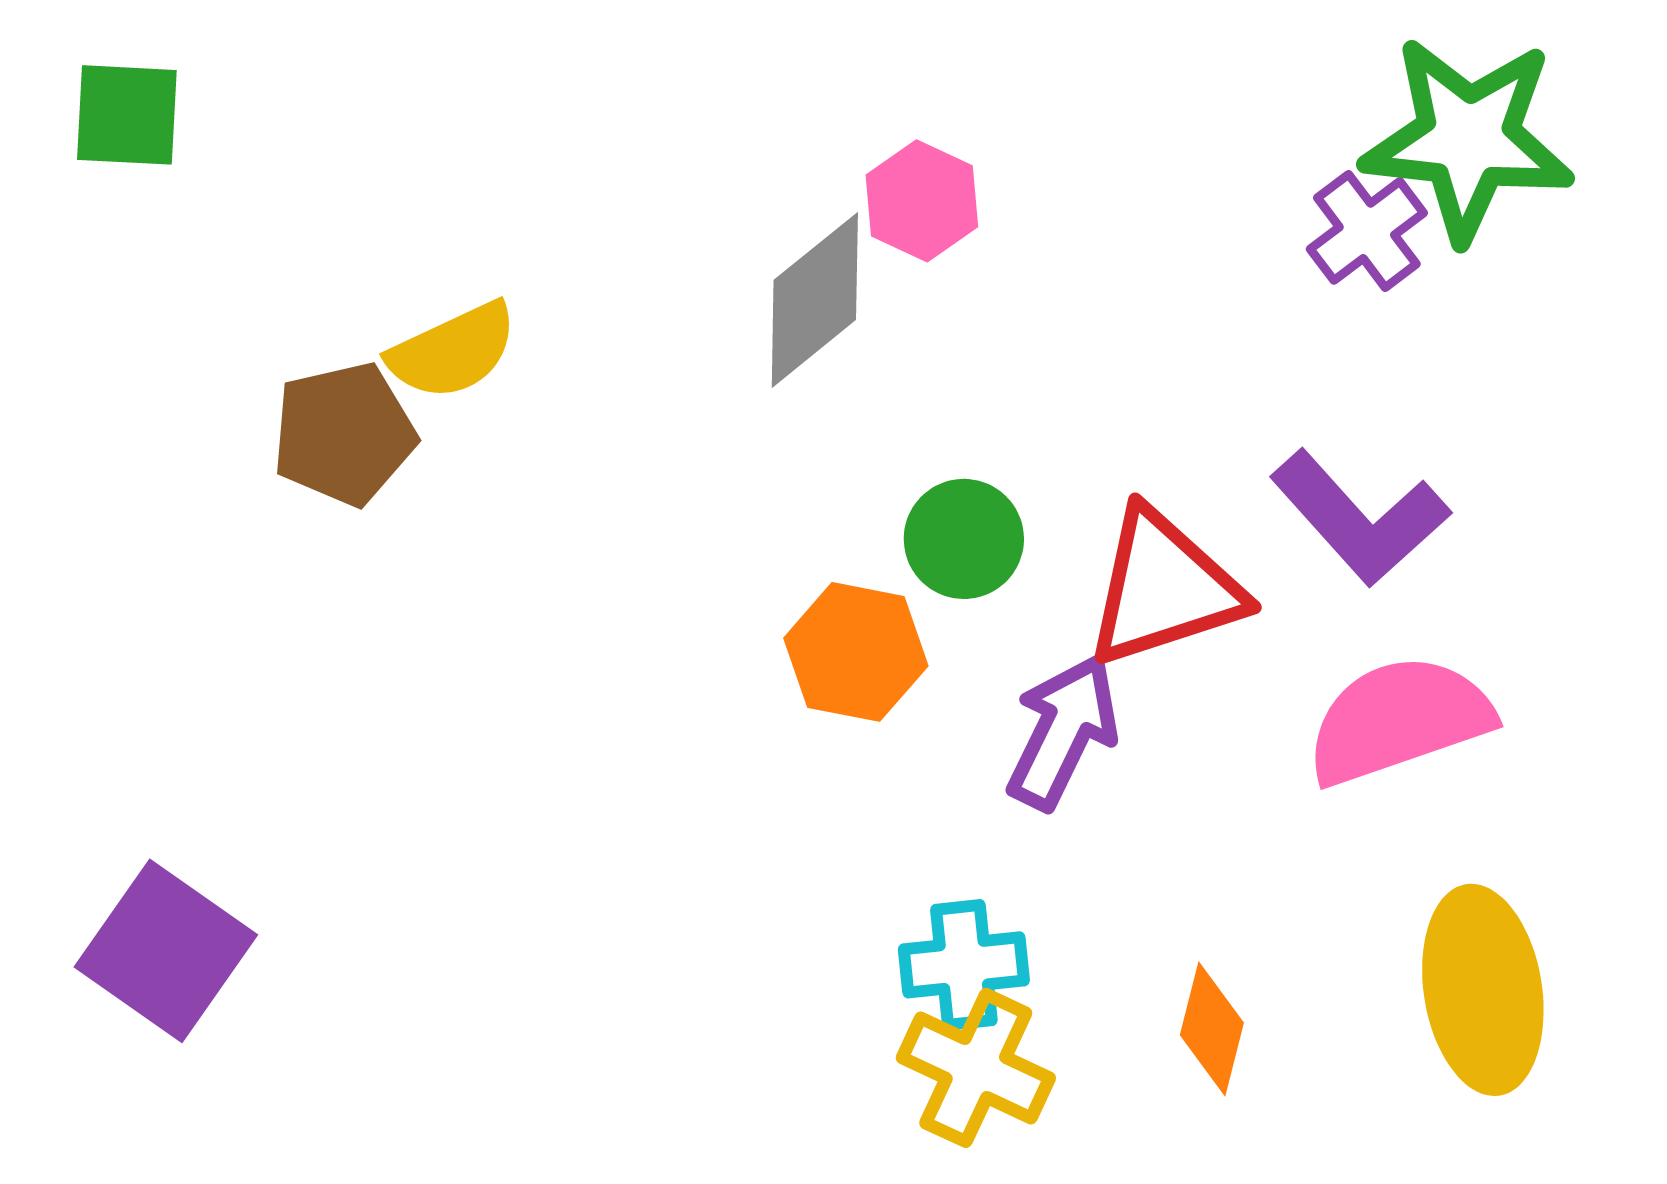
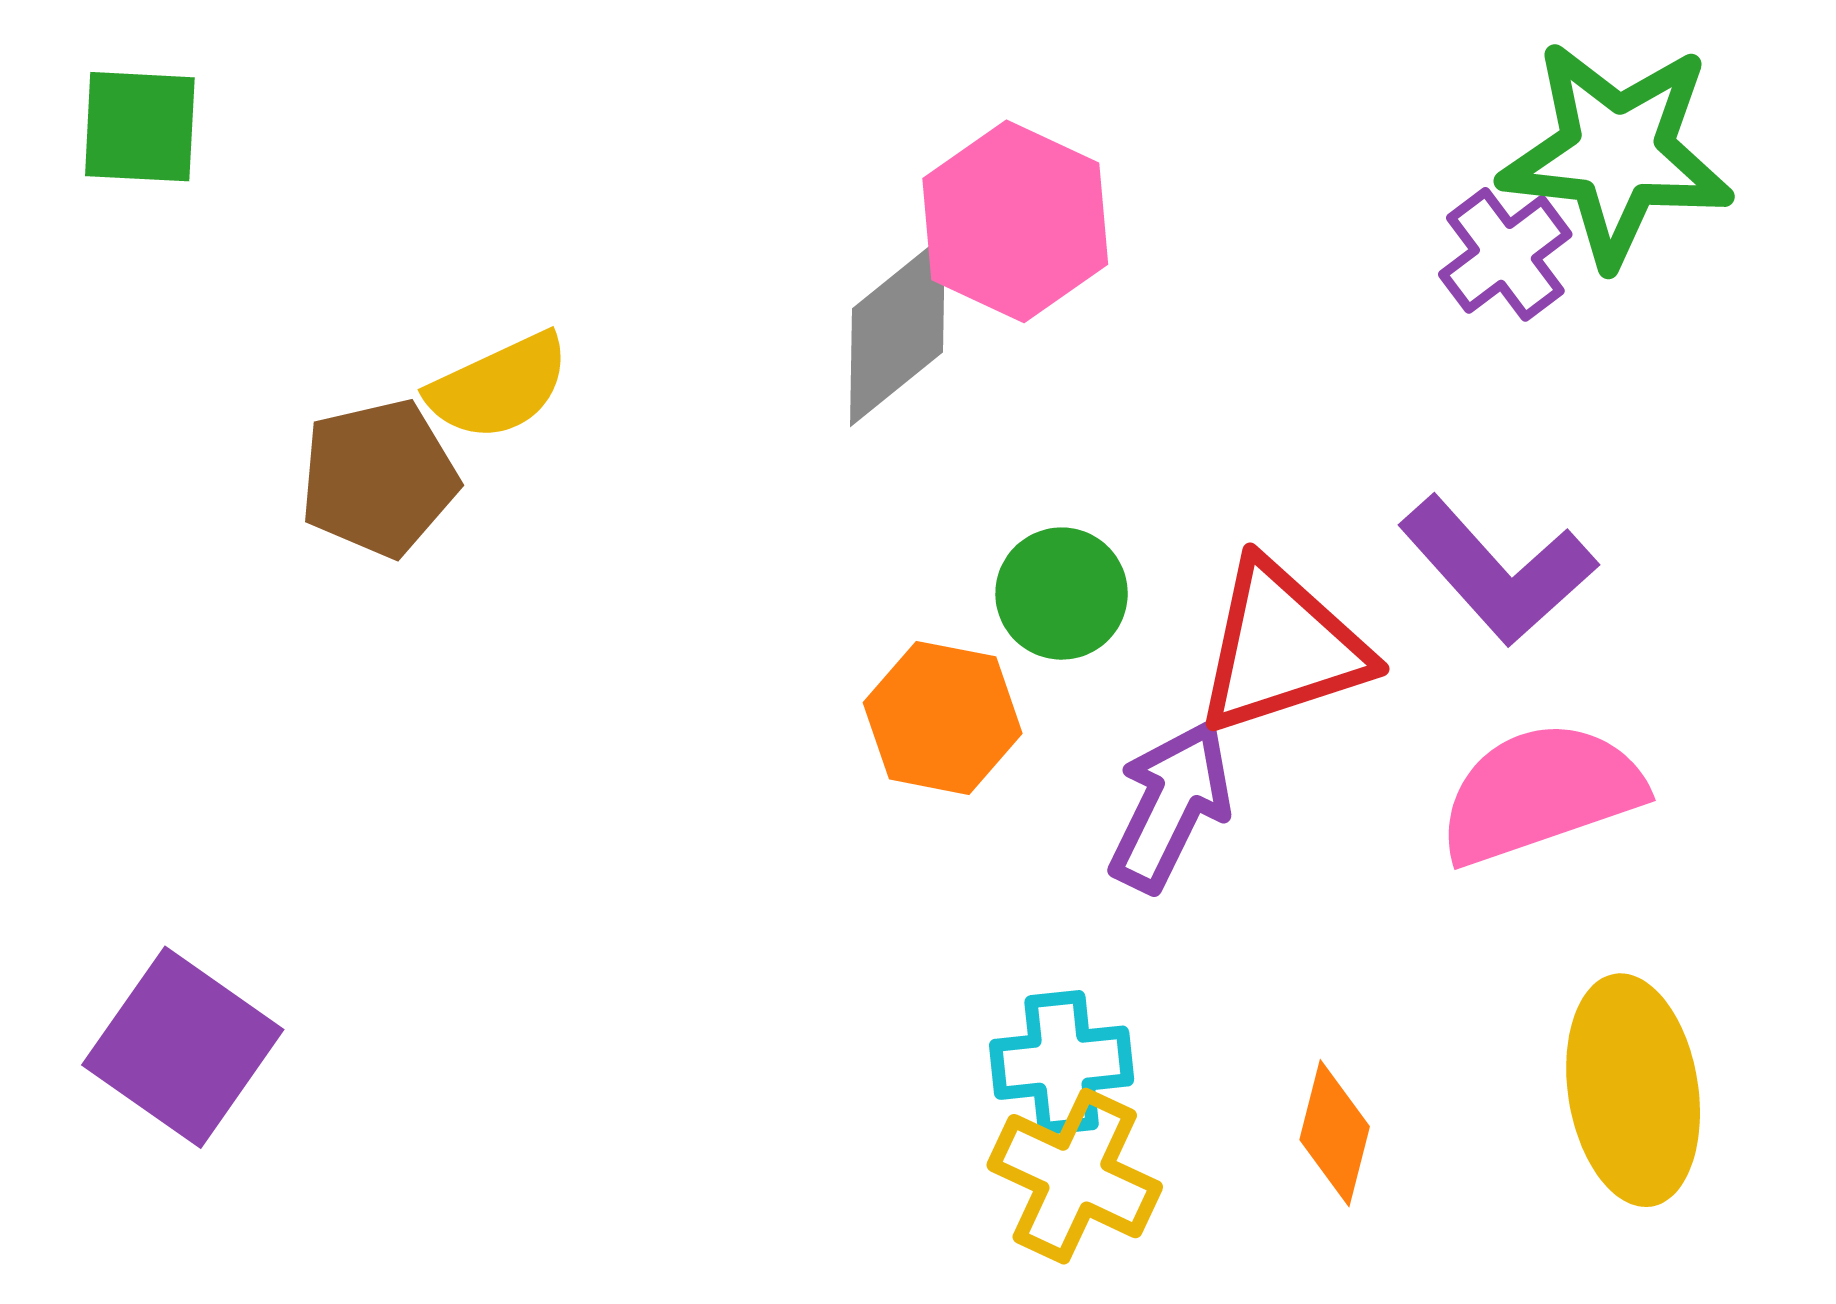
pink hexagon: (922, 201) -> (1015, 221), size x1.5

